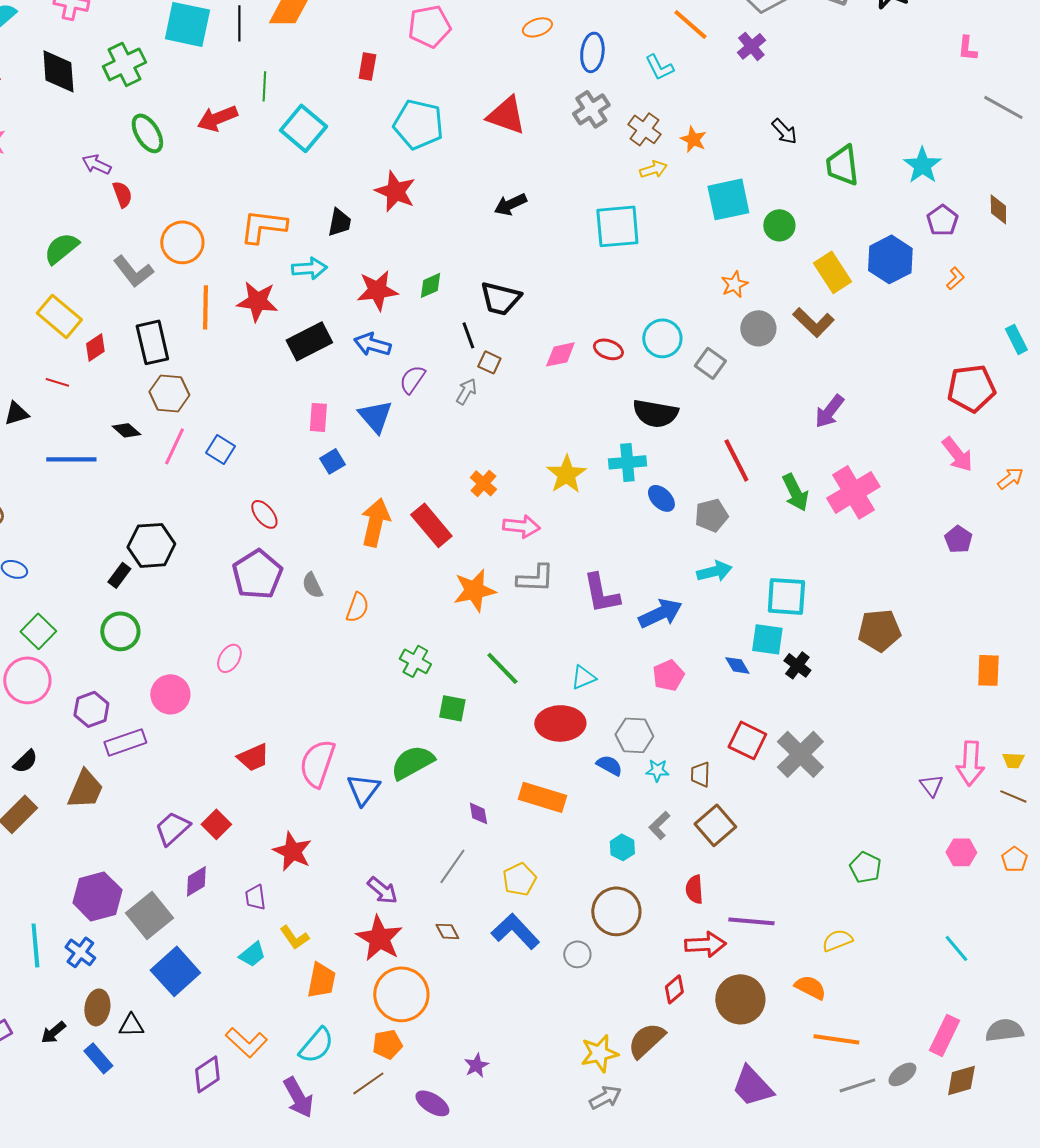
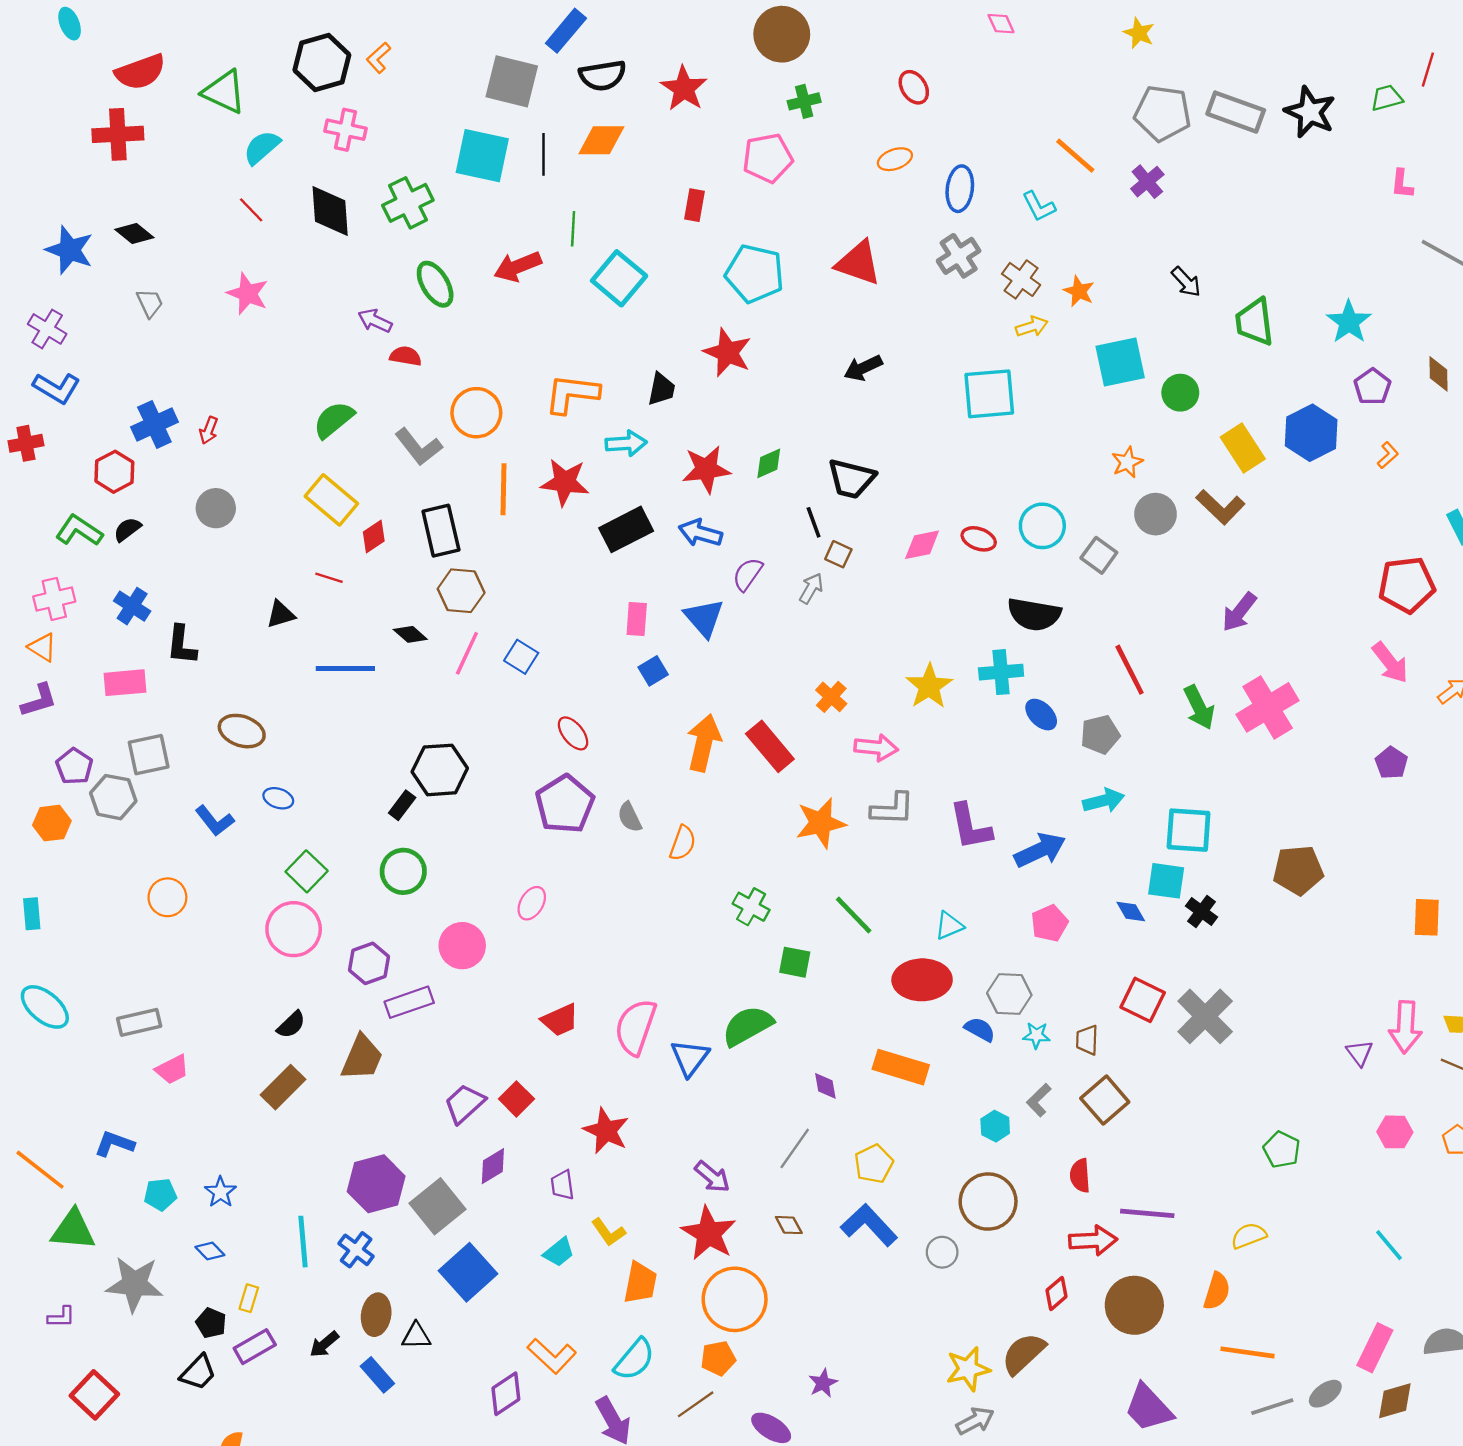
red semicircle: (122, 194) -> (406, 356), turned -60
orange semicircle: (810, 987) -> (1217, 1291), turned 80

